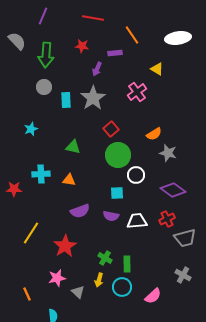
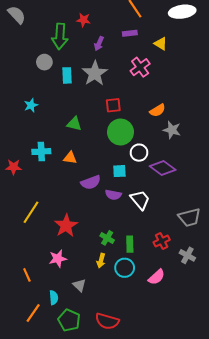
purple rectangle: (115, 53) -> (130, 33), moved
green arrow: (46, 55) -> (60, 36), moved
red square: (111, 129) -> (113, 105), turned 35
purple diamond: (173, 190) -> (163, 168), moved
purple semicircle: (80, 211) -> (91, 182), moved
red cross: (167, 219) -> (162, 241), moved
white trapezoid: (137, 221) -> (140, 200), turned 55
gray triangle: (78, 292) -> (79, 285), moved

